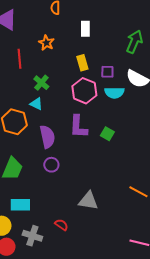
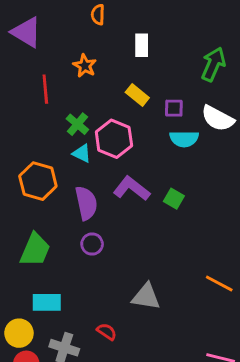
yellow rectangle: (82, 63) -> (137, 95), turned -35
pink hexagon: (84, 91) -> (114, 139), moved
cyan triangle: (36, 104) -> (82, 153), moved
purple L-shape: (78, 127) -> (131, 188), turned 125

